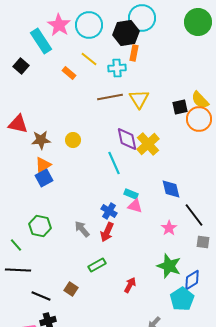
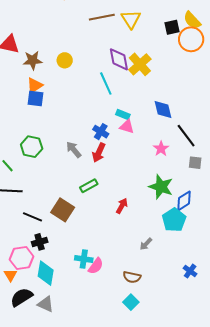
blue square: (44, 178) -> (36, 98), turned 36
brown square: (71, 289) -> (63, 210), size x1.6

